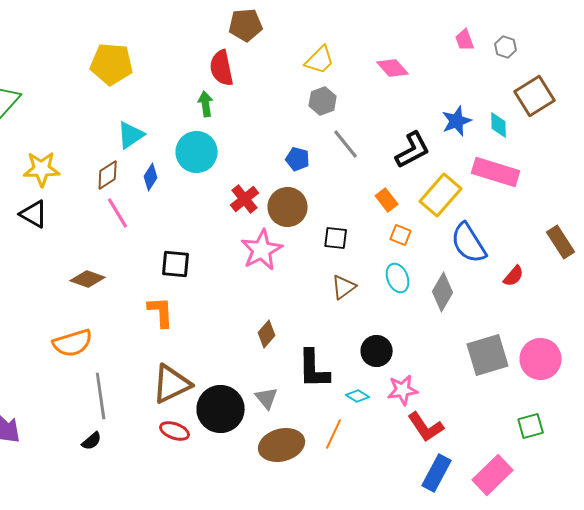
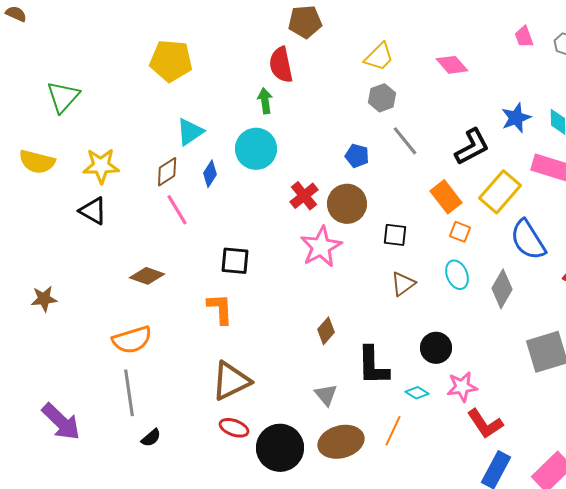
orange rectangle: (387, 200) -> (446, 197), size x1.4
gray line: (101, 396) -> (129, 393), moved
black circle: (221, 409) -> (280, 448), moved

